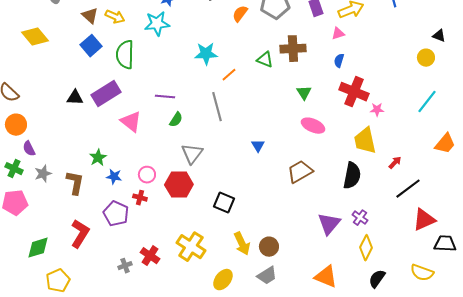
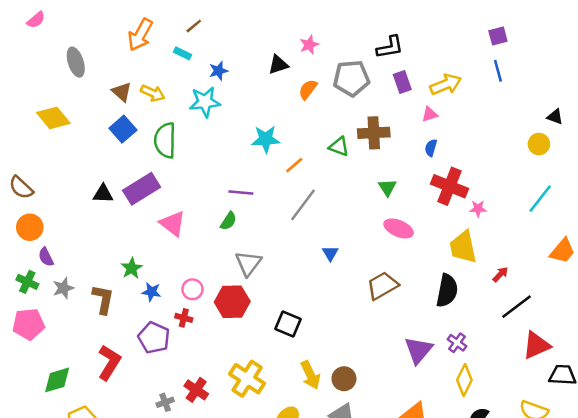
purple line: (165, 97) -> (241, 192), moved
gray line: (217, 107) -> (303, 205), moved, turned 52

